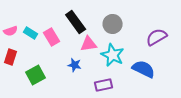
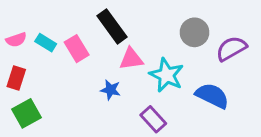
gray circle: (113, 24) -> (195, 32), moved
green square: (36, 75) -> (27, 113), moved
purple rectangle: (104, 85) -> (153, 119), turned 60

